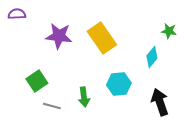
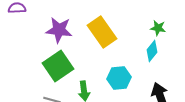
green star: (169, 31) -> (158, 28), moved
green square: (37, 81) -> (58, 66), moved, size x1.4

